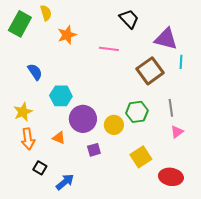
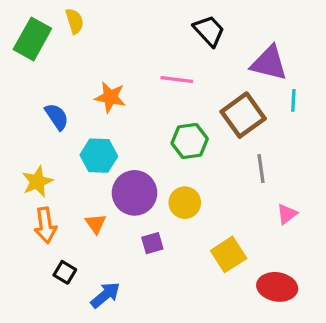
orange star: (67, 35) -> (110, 97), moved, turned 30
gray line: (171, 108) -> (261, 169), moved
green hexagon: (137, 112) -> (190, 141), moved
orange triangle: (59, 138) -> (96, 224), turned 32

